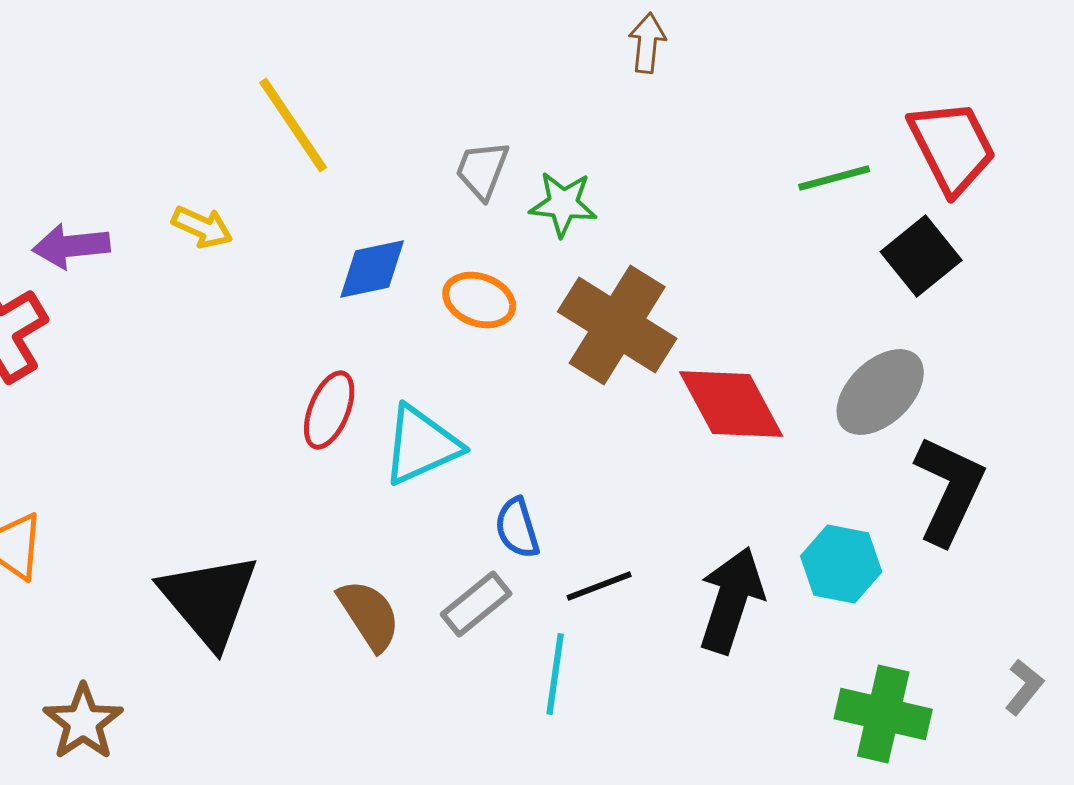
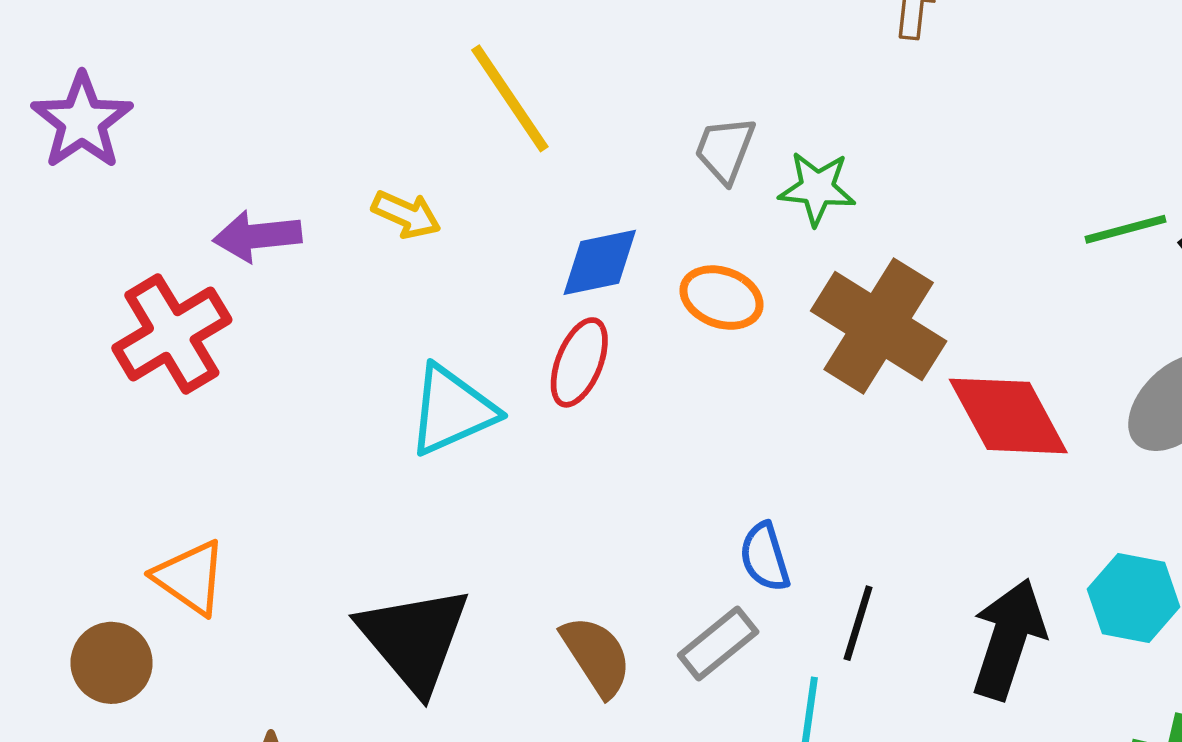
green line: (834, 178) -> (1125, 229), moved
red ellipse: (329, 410) -> (579, 362), moved
cyan triangle: (421, 445) -> (452, 410), moved
black line: (599, 586) -> (858, 623), turned -52

